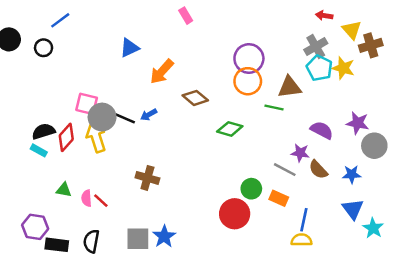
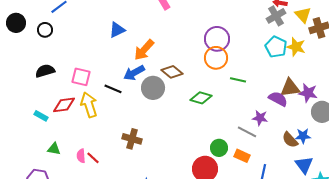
gray cross: (316, 47) -> (276, 16), moved
brown triangle: (290, 87) -> (290, 88), moved
blue arrow: (149, 115) -> (134, 73), moved, size x1.5
gray circle: (102, 117) -> (153, 88), moved
black semicircle: (44, 131) -> (45, 71), moved
red diamond: (66, 137) -> (64, 105), turned 40
brown semicircle: (318, 170) -> (290, 140), moved
green triangle: (64, 190) -> (54, 149), moved

